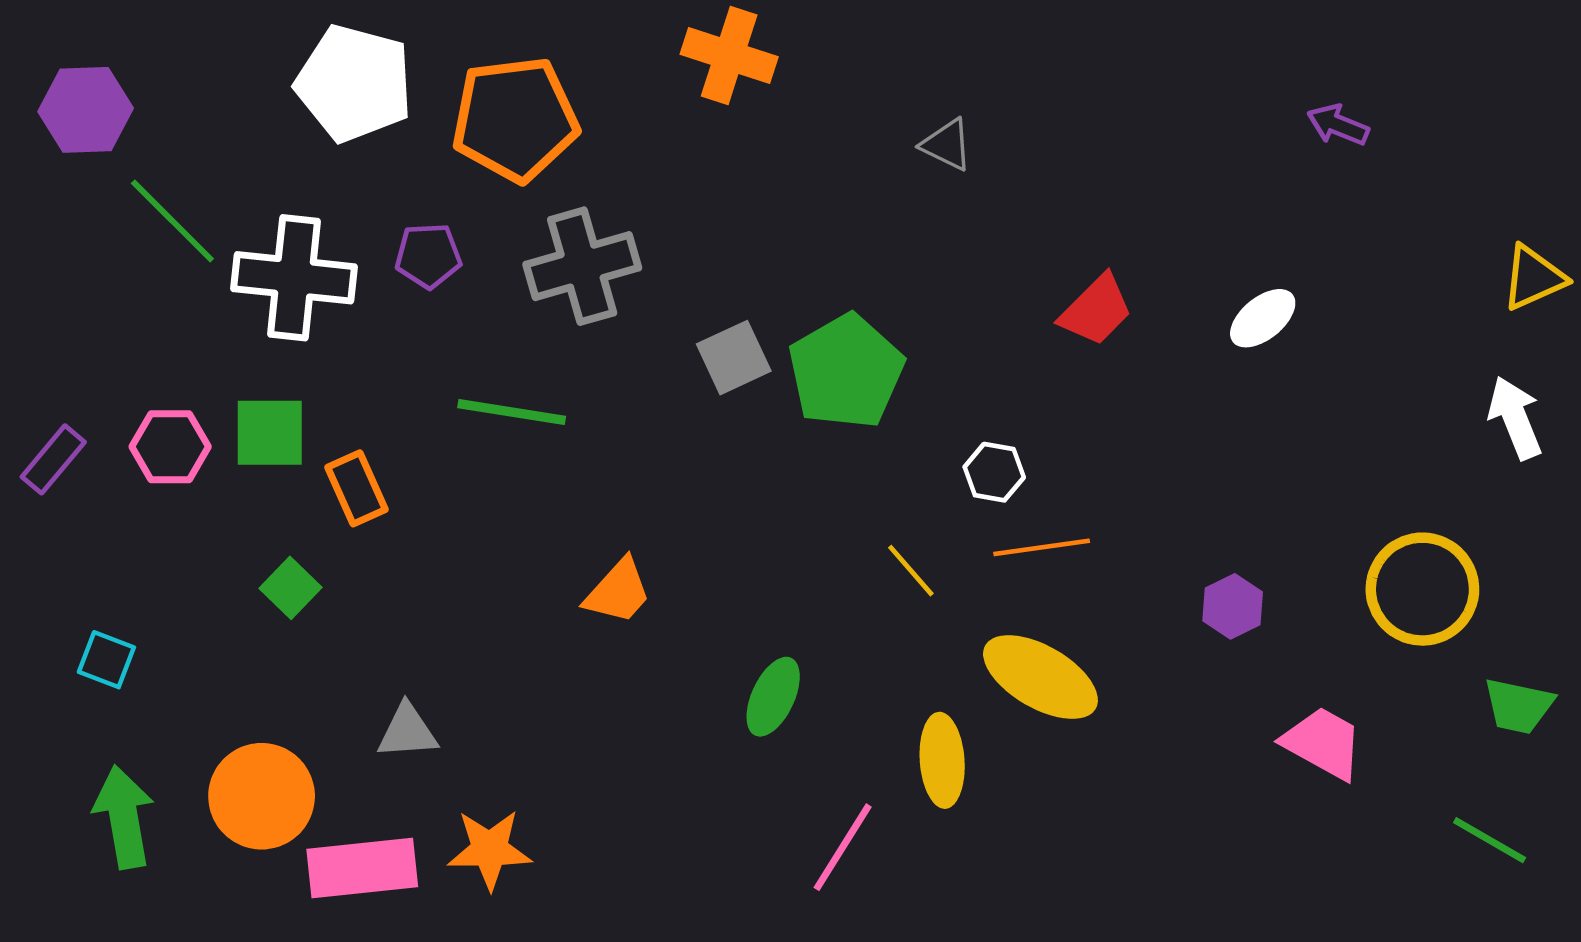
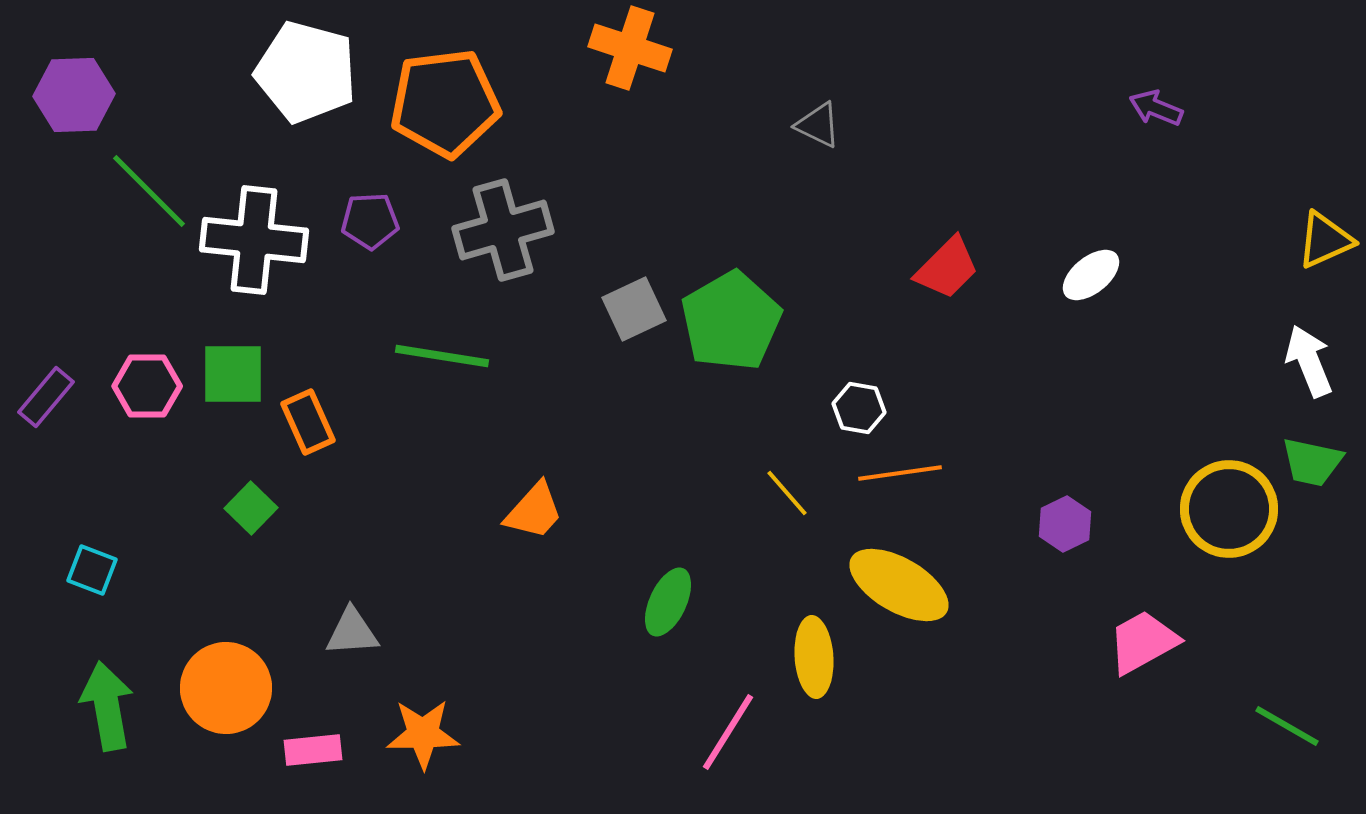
green trapezoid: (1519, 706) -> (1312, 462), moved
pink trapezoid: (1323, 743) -> (1143, 642), turned -58
pink rectangle: (362, 868) -> (313, 750), size x0.6

